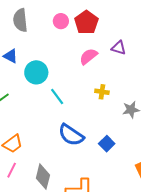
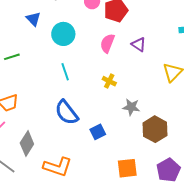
pink semicircle: (88, 56) -> (107, 43), turned -48
cyan circle: (36, 72) -> (63, 34), moved

